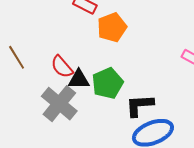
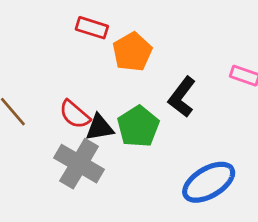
black L-shape: (140, 105) -> (182, 97), moved, turned -40

